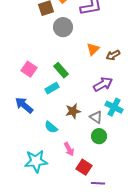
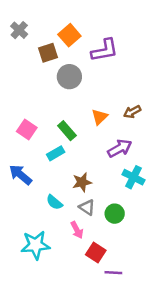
orange triangle: (93, 49) -> (100, 117), moved
gray triangle: (96, 117) -> (87, 207), moved

